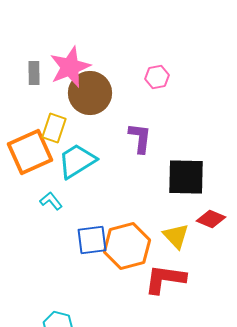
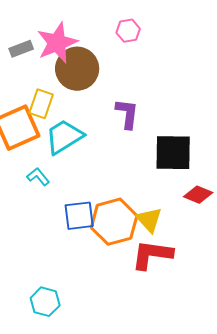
gray rectangle: (34, 73) -> (21, 49), turned 70
pink hexagon: (157, 77) -> (128, 31), moved
yellow triangle: (176, 236) -> (149, 220), moved

